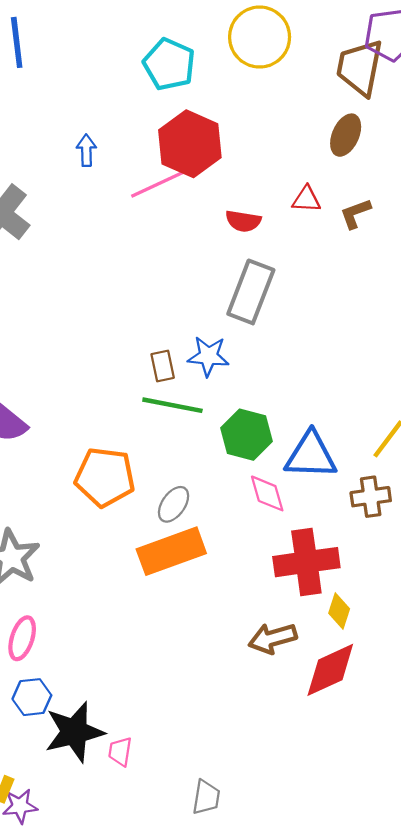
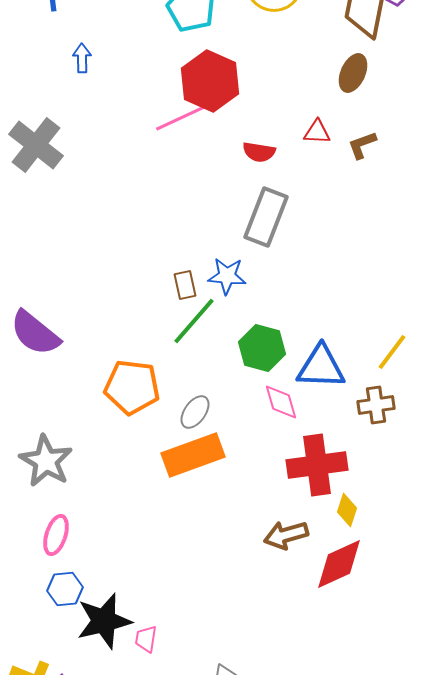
blue arrow: (86, 150) -> (82, 58), moved
green line: (172, 405) -> (194, 321), turned -60

